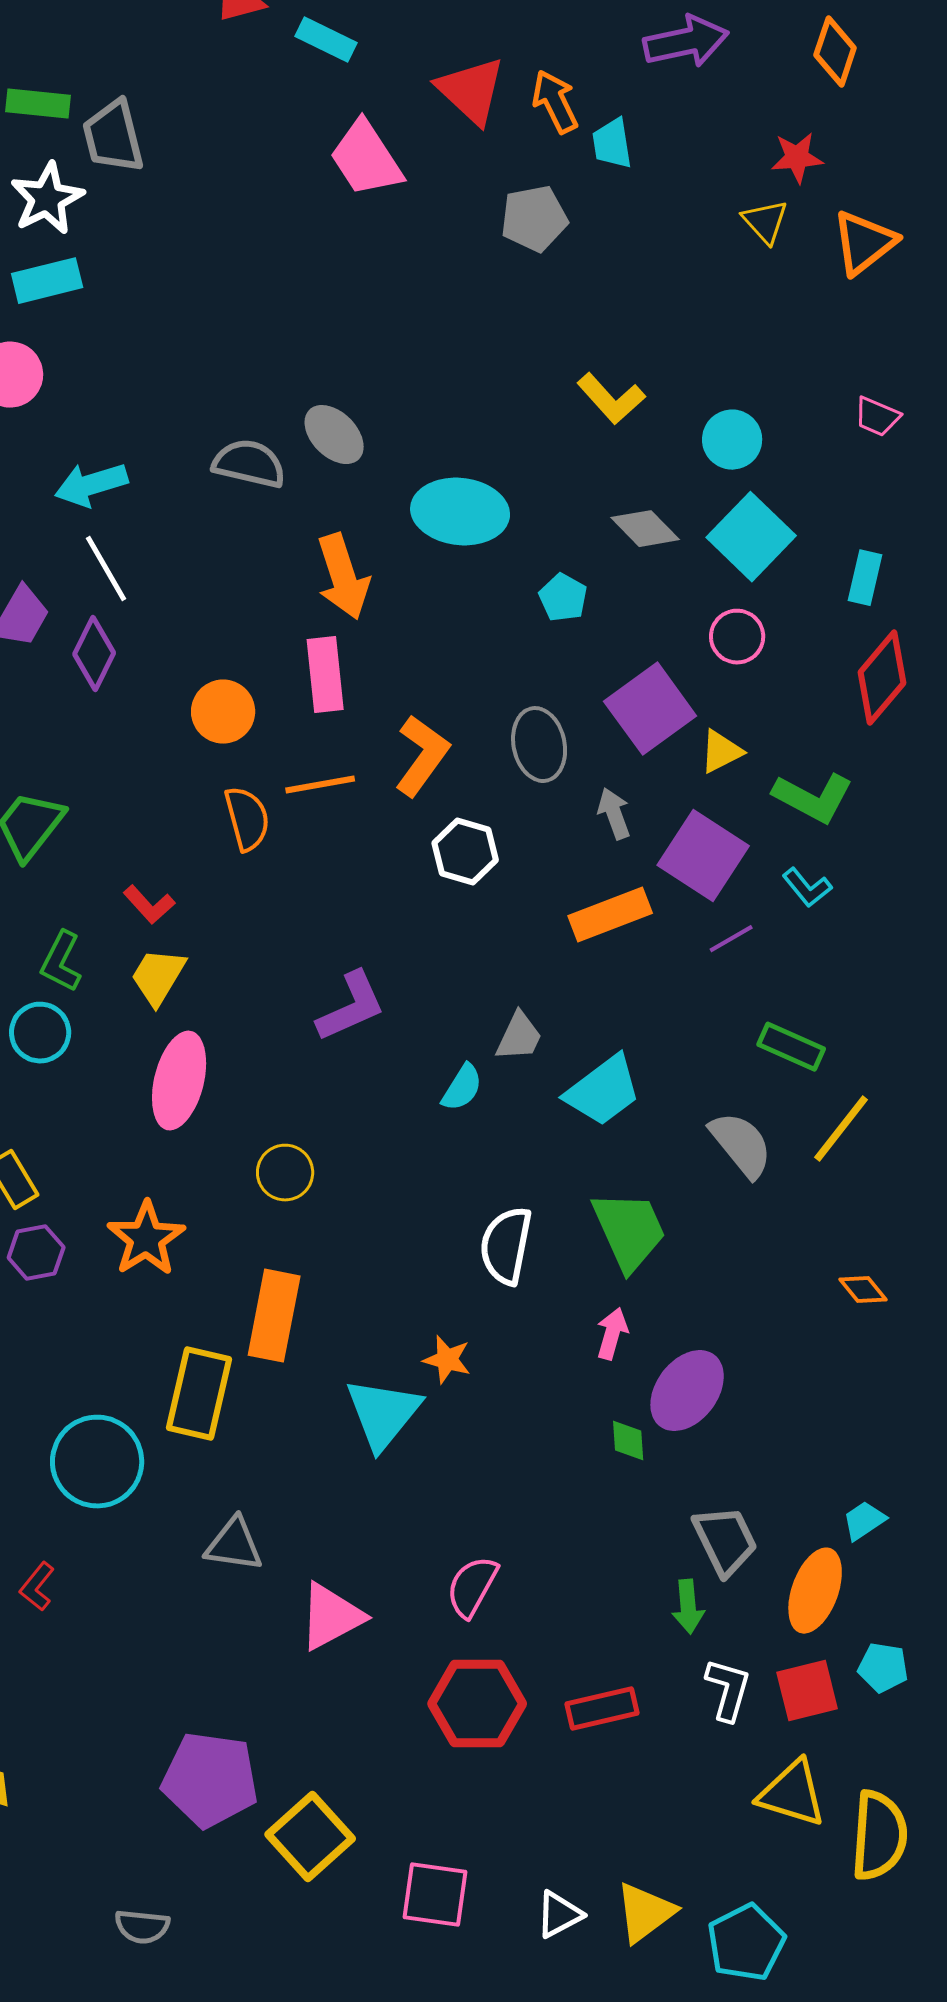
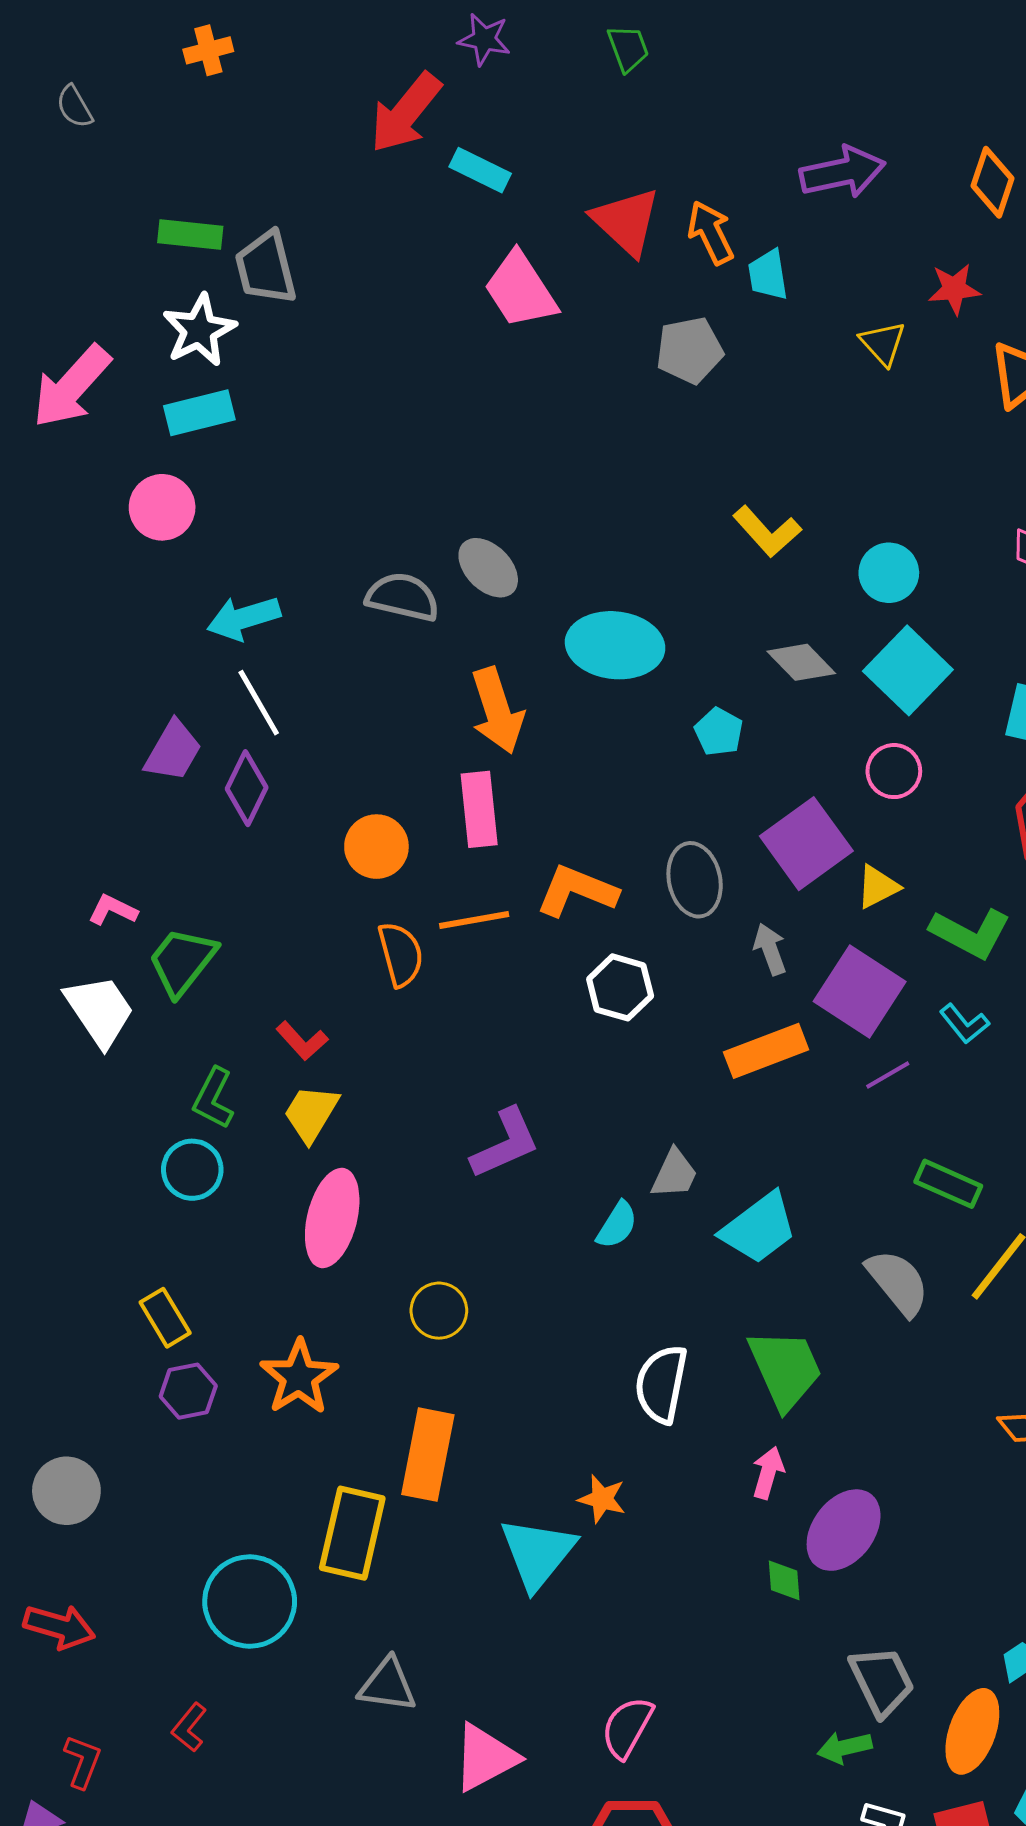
yellow triangle: (765, 222) -> (883, 343), moved
orange L-shape: (422, 756) -> (577, 891), turned -104
green arrow: (688, 1607) -> (845, 1747), turned 82

